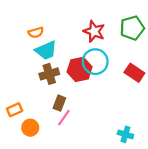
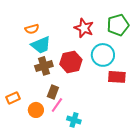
cyan circle: (95, 62) -> (103, 55), moved
red rectangle: (134, 73) -> (117, 77), moved, turned -30
orange circle: (30, 128) -> (36, 110), moved
cyan cross: (125, 134) -> (74, 120), moved

